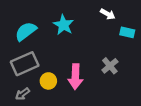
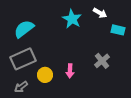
cyan star: (63, 25) -> (72, 19), moved
pink arrow: (75, 77) -> (70, 71), size x0.6

